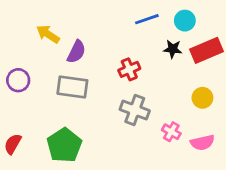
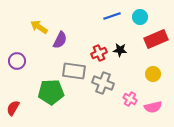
black star: (173, 49) -> (120, 50), moved
gray rectangle: (72, 87) -> (74, 71), moved
green pentagon: (64, 145) -> (51, 92), moved, turned 30

